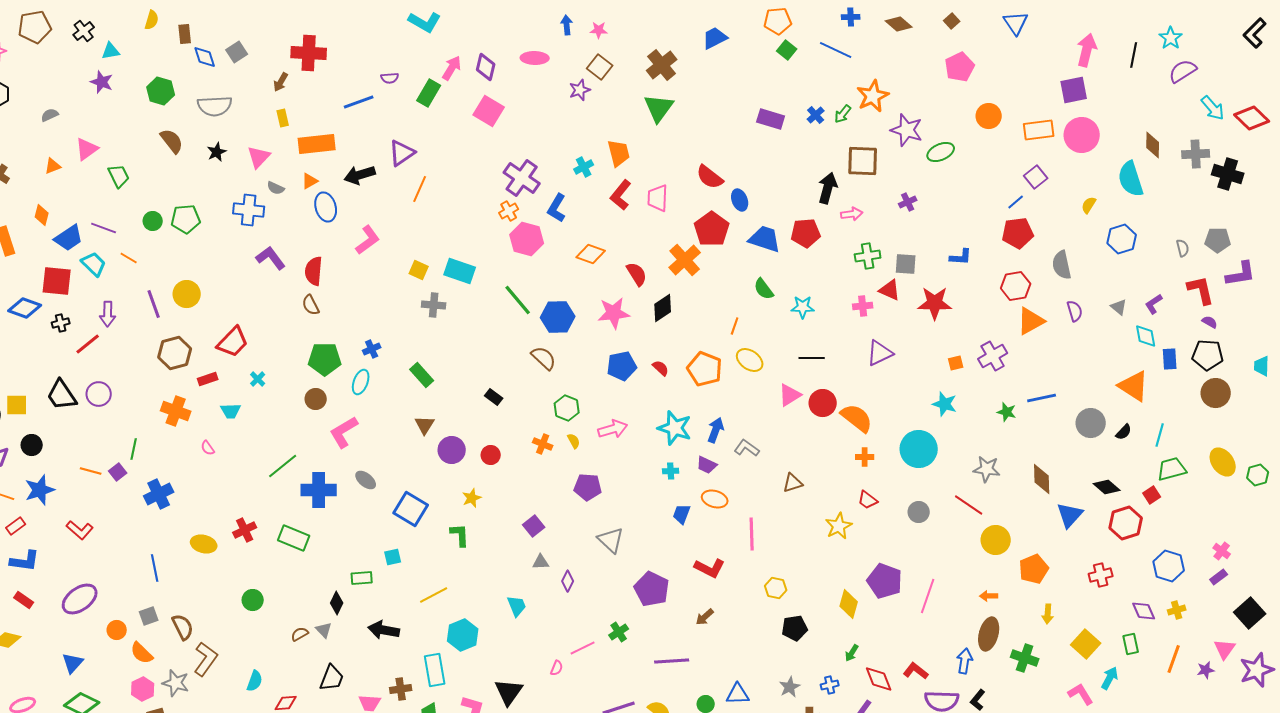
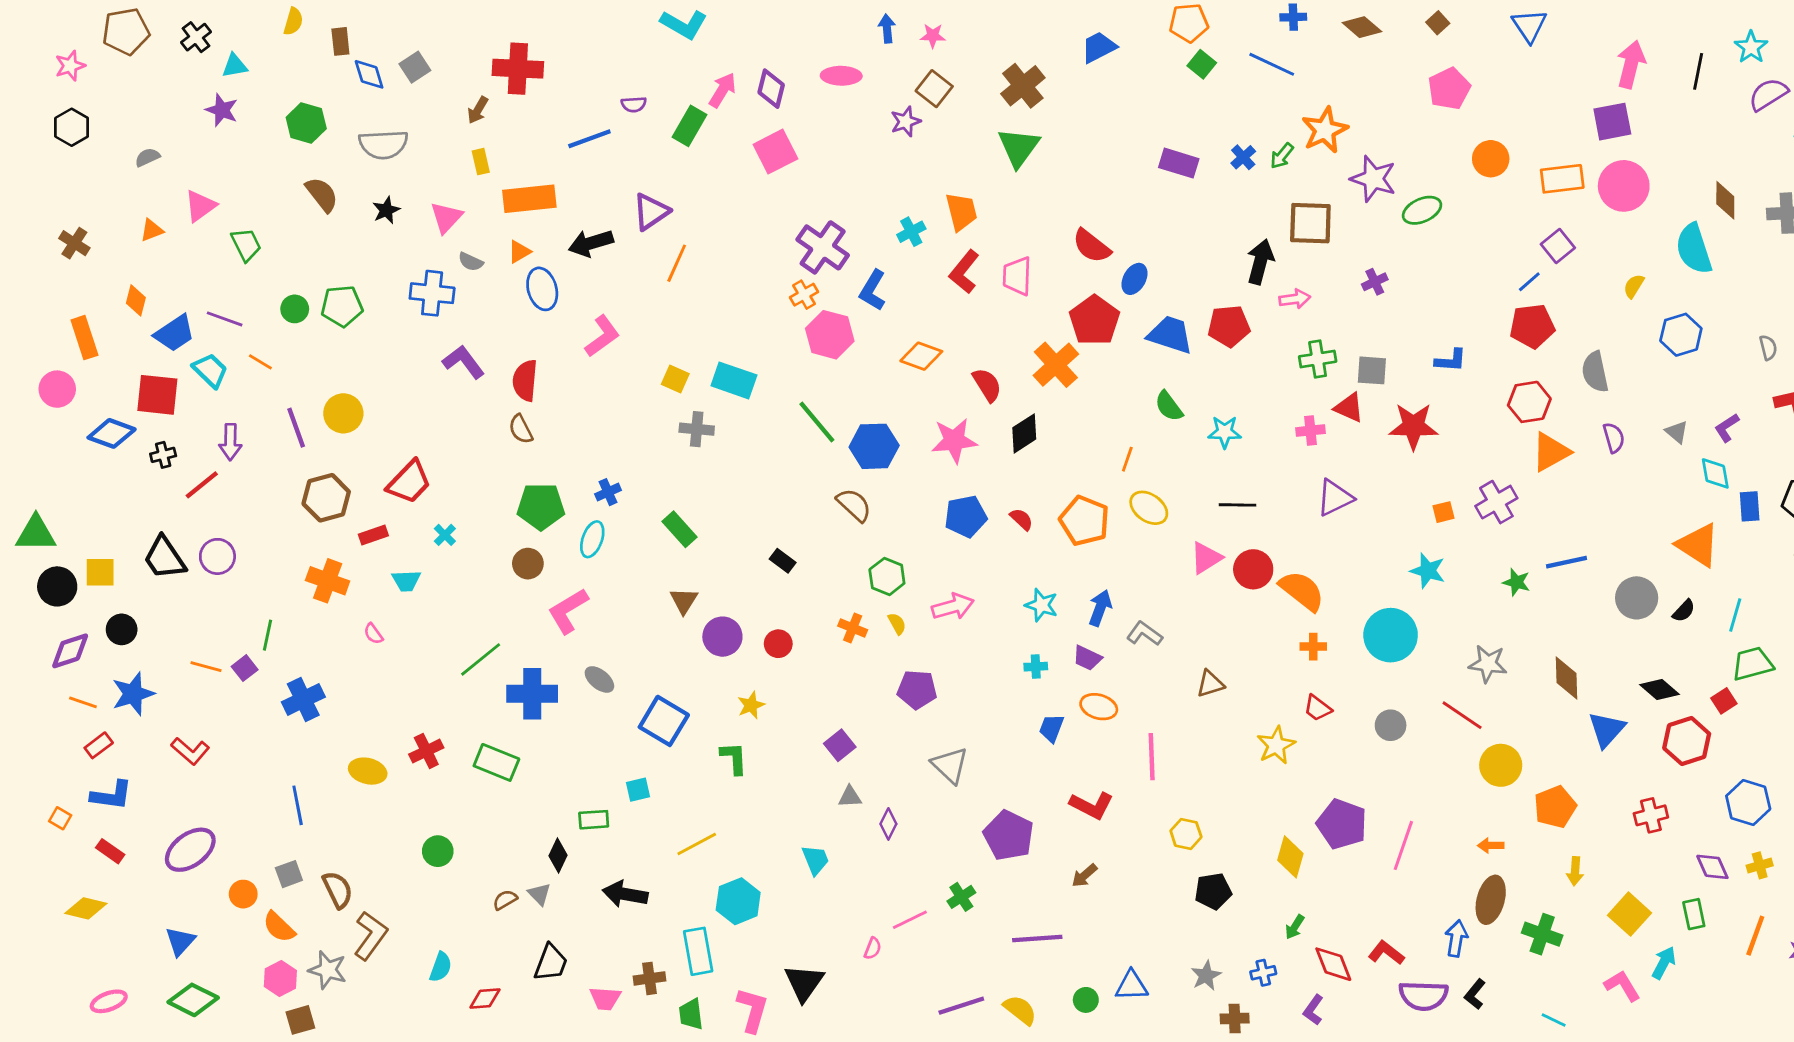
pink square: (489, 111) -> (775, 152), turned 32
blue ellipse: (740, 200) -> (1134, 279), turned 50
cyan star: (675, 428) -> (1041, 605), size x0.7

